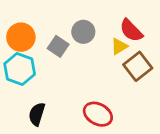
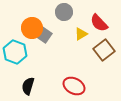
gray circle: (83, 32) -> (64, 12), moved
orange circle: (21, 37) -> (32, 28), moved
yellow triangle: (119, 46) -> (81, 34), moved

